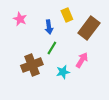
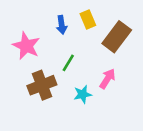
pink star: (20, 19) -> (26, 46), moved, size x1.5
blue arrow: (49, 27) -> (62, 25), moved

